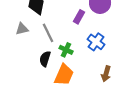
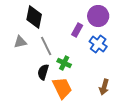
blue cross: (96, 42) -> (98, 44), moved
orange trapezoid: (64, 75) -> (62, 88), turned -50

